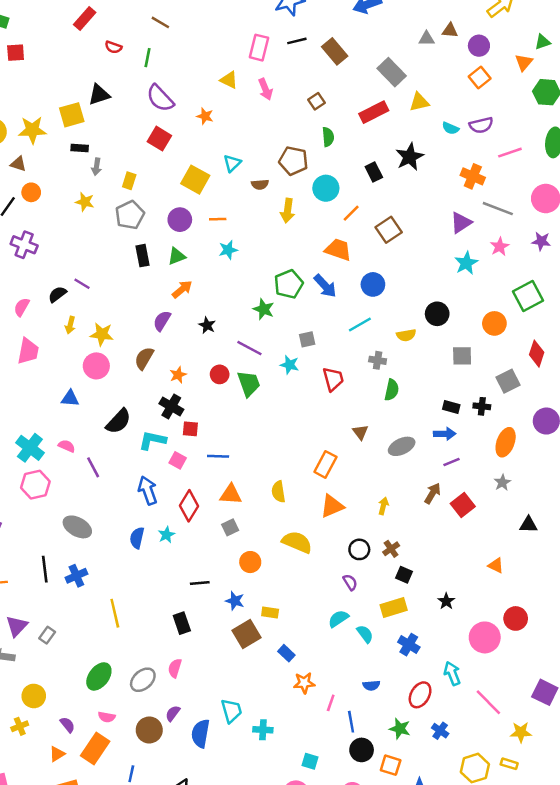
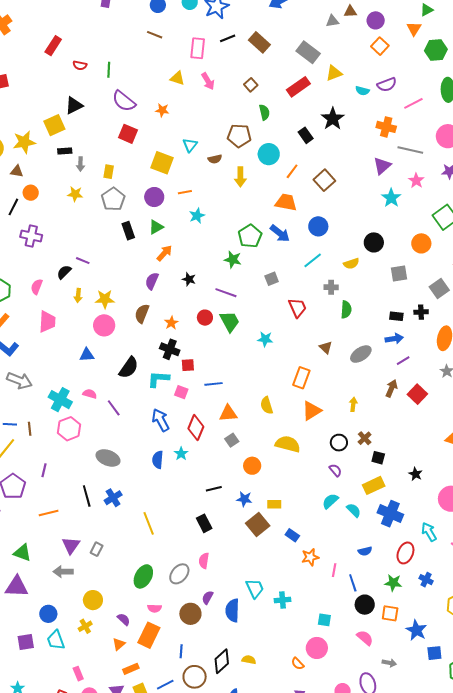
brown line: (160, 22) -> (155, 35), moved
cyan star: (289, 365) -> (265, 339), moved
blue cross: (409, 645) -> (390, 514), size x1.4

